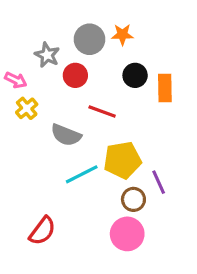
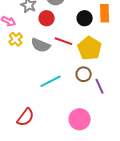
orange rectangle: (165, 88) -> (105, 13), moved
gray semicircle: (66, 135) -> (41, 45), moved
yellow pentagon: (122, 160) -> (90, 48), moved, turned -30
brown circle: (133, 199) -> (84, 74), moved

